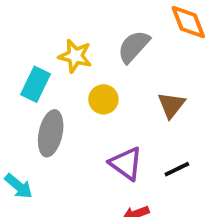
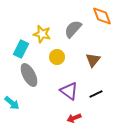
gray ellipse: (51, 133) -> (29, 75), turned -40

